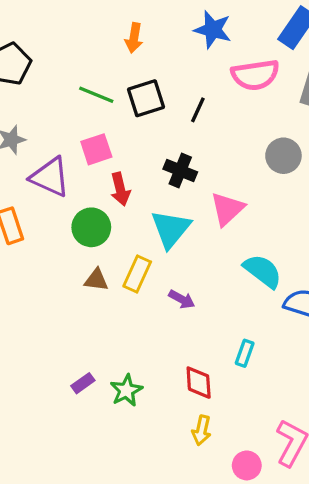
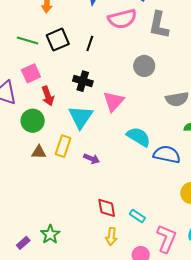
cyan rectangle: (245, 353) -> (137, 216), moved, turned -70
purple rectangle: (83, 383) -> (23, 243), moved
green star: (126, 390) -> (50, 234), moved

